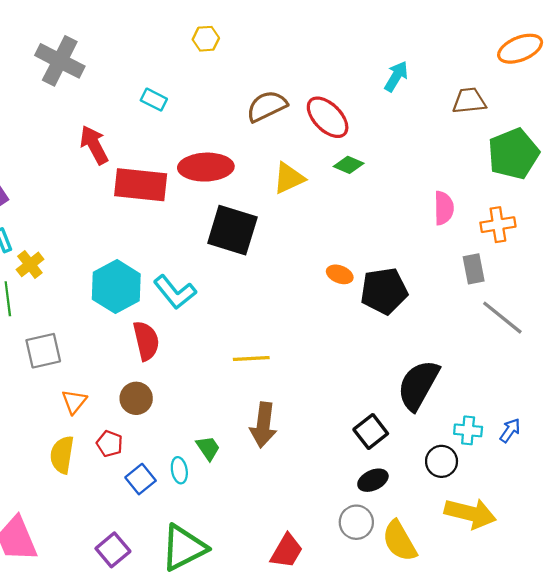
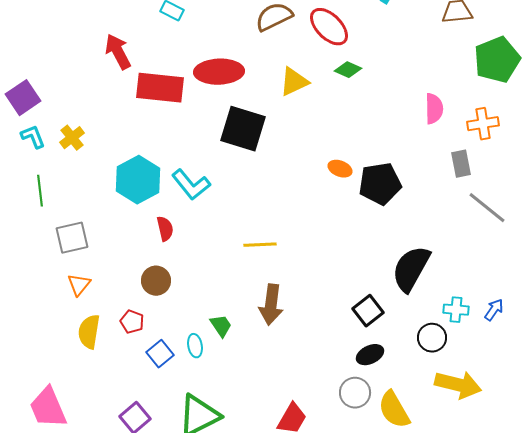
yellow cross: (30, 264) -> (72, 138), moved
red semicircle: (146, 341) -> (165, 229), size x0.7
orange triangle: (74, 402) -> (79, 285), moved

